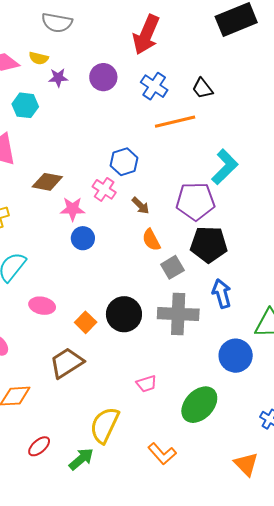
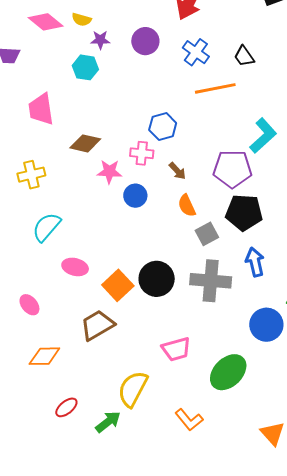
cyan hexagon: (25, 105) -> (85, 67), moved
pink cross: (104, 189) -> (142, 153), turned -30
blue circle: (83, 238) -> (135, 196), moved
orange square: (86, 322) -> (118, 285), size x1.4
pink trapezoid: (147, 384) -> (176, 349), size x1.4

